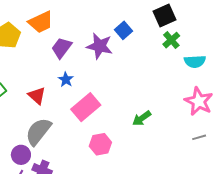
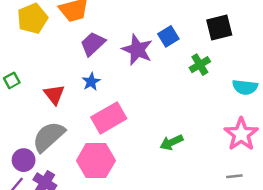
green cross: (171, 40) -> (200, 65), moved
pink hexagon: (100, 144) -> (96, 161), moved, size x1.4

